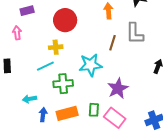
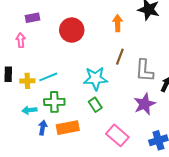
gray L-shape: (135, 34) -> (144, 70), moved
yellow cross: (56, 47) -> (27, 81), moved
green cross: (63, 84) -> (54, 102), moved
purple star: (118, 88) -> (145, 104), moved
green rectangle: (94, 110) -> (95, 105), moved, turned -40

